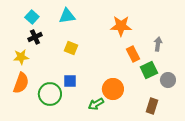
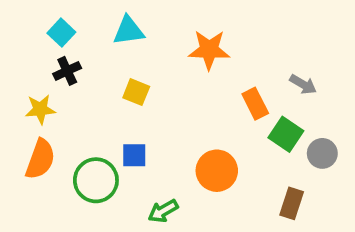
orange star: (121, 26) -> (209, 50), moved
gray arrow: (158, 44) -> (303, 84), turned 112
green square: (149, 70) -> (286, 134), turned -30
green arrow: (96, 104) -> (163, 211), moved

